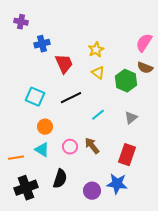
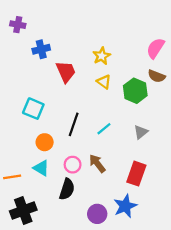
black line: (71, 98) -> (74, 124), moved, turned -45
black semicircle: (60, 179) -> (67, 189), moved
blue star: (117, 184) -> (125, 206), turned -30

